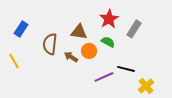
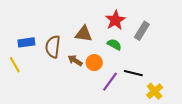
blue rectangle: (21, 29) -> (26, 42), moved, turned 49
orange circle: (89, 51) -> (94, 63), moved
purple line: (104, 77) -> (110, 82), turned -30

